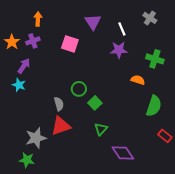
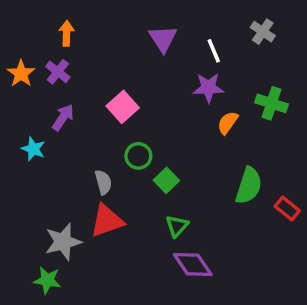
purple cross: (33, 41) -> (58, 72), turned -32
pink square: (70, 44) -> (123, 107), moved, turned 30
purple arrow: (24, 66) -> (63, 117), moved
orange semicircle: (138, 80) -> (228, 123), moved, turned -72
green semicircle: (154, 106) -> (249, 186), moved
red rectangle: (165, 136) -> (287, 208), moved
purple diamond: (123, 153) -> (193, 264), moved

